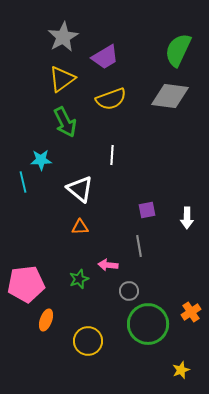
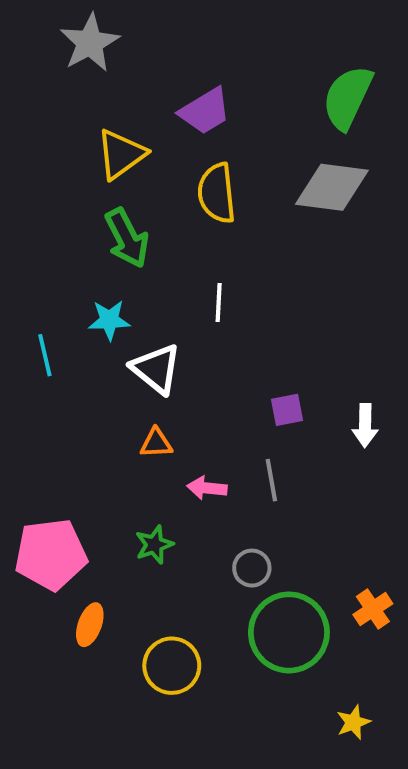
gray star: (63, 37) -> (90, 43), moved
yellow semicircle: (111, 99) -> (217, 193), turned 104
cyan star: (41, 160) -> (109, 320), moved
pink arrow: (108, 265) -> (207, 488), moved

